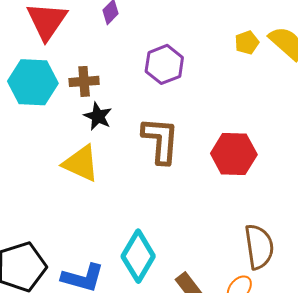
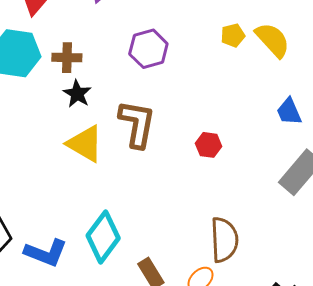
red hexagon: (234, 154) -> (209, 145), size x0.6
yellow triangle: (81, 163) -> (85, 144), moved

